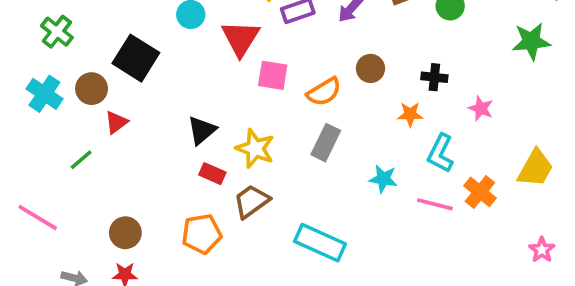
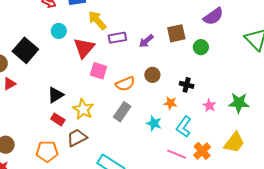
green star: (531, 41) -> (239, 103), moved
cyan star: (383, 179) -> (154, 123), moved

